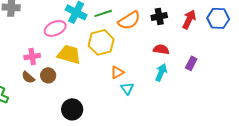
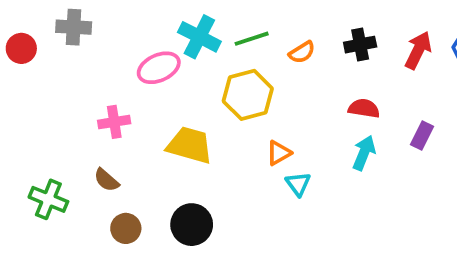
orange semicircle: (129, 20) -> (302, 52), size x0.6
yellow trapezoid: (69, 54) -> (190, 145), moved
brown circle: (48, 75) -> (126, 228), moved
brown semicircle: (28, 77) -> (106, 180), moved

